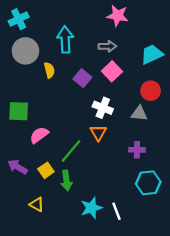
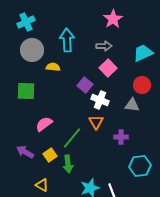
pink star: (118, 16) -> (113, 19), turned 30
yellow semicircle: (49, 70) -> (53, 67), turned -72
purple square: (82, 78) -> (85, 85), moved
green square: (19, 111) -> (26, 91), moved
purple cross: (137, 150) -> (121, 137), moved

